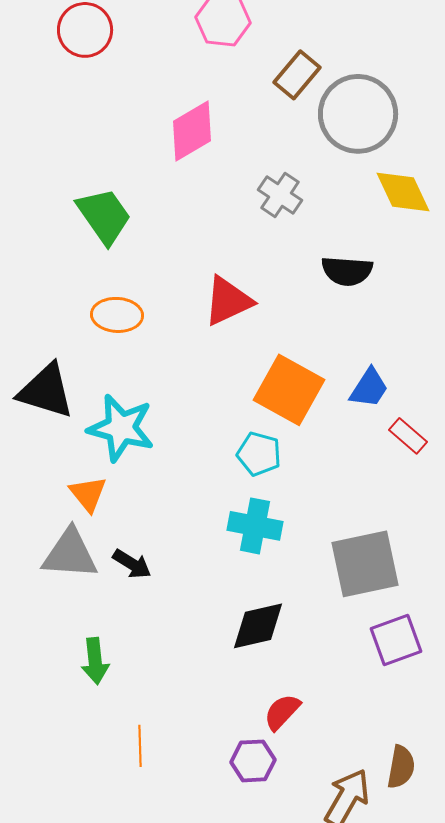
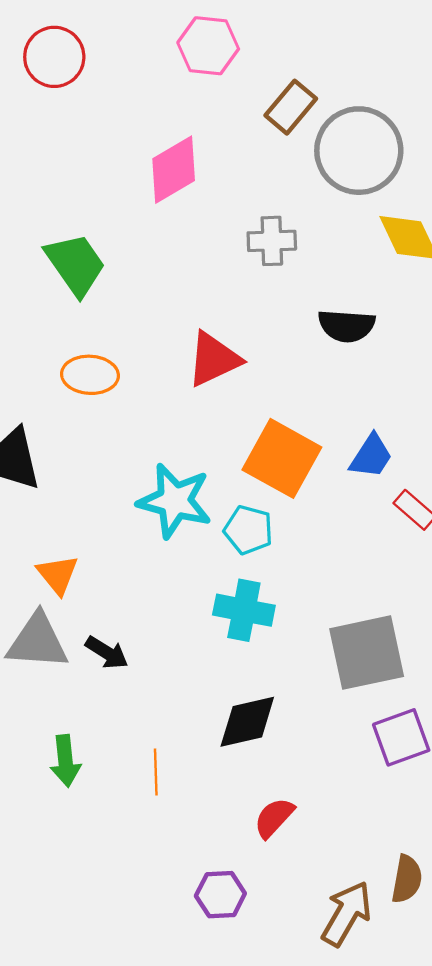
gray cross: (280, 195) -> (272, 241), turned -36
cyan star: (121, 428) -> (175, 501), moved
orange line: (140, 746) -> (156, 772), moved
purple hexagon: (253, 761) -> (220, 895), moved

